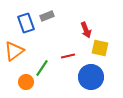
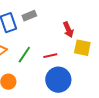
green line: (42, 68) -> (24, 55), moved
blue circle: (91, 77) -> (58, 80), moved

